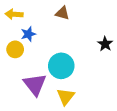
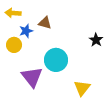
brown triangle: (62, 13) -> (45, 23), moved
yellow triangle: (66, 97) -> (82, 88), moved

